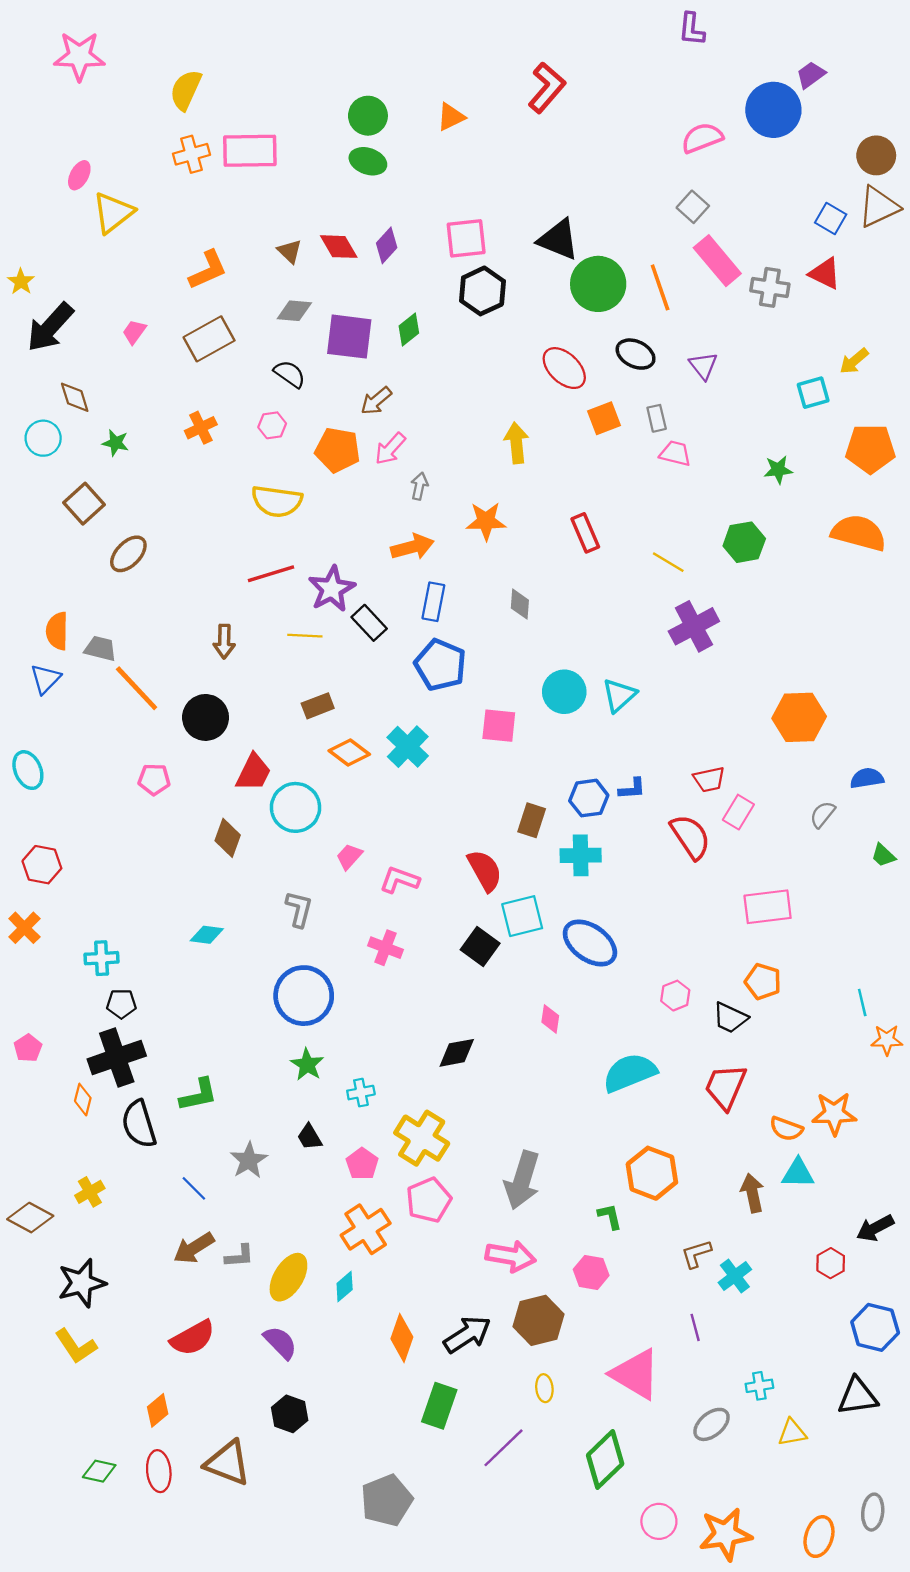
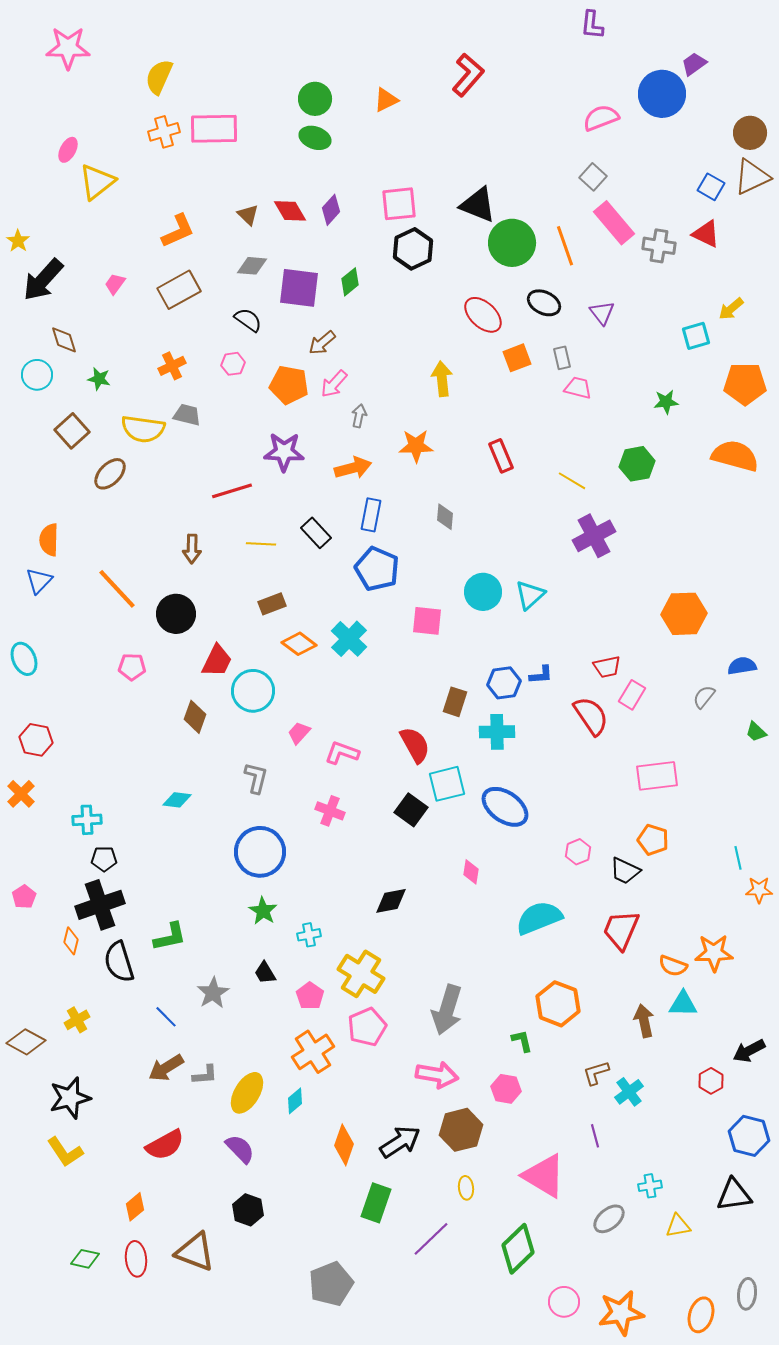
yellow semicircle: (277, 501) -> (143, 429), moved
purple star: (332, 589) -> (284, 452), moved, turned 30
gray trapezoid: (100, 649) -> (187, 415), moved

